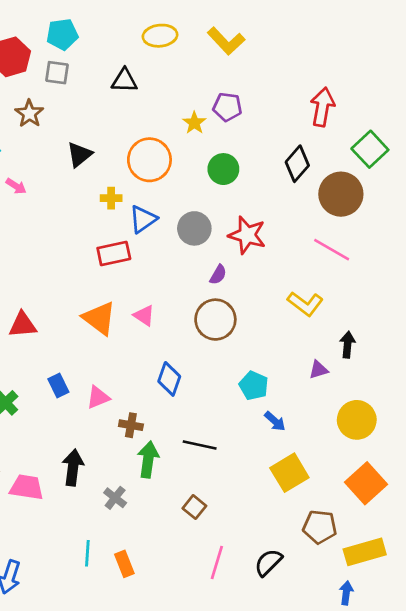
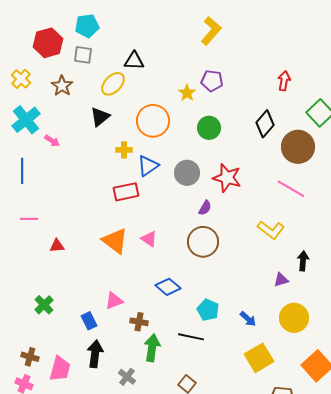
yellow ellipse: (160, 36) -> (113, 84), moved, turned -40
yellow L-shape: (226, 41) -> (211, 31), turned -96
red arrow: (322, 107) -> (284, 81), size x0.7
red triangle: (23, 325) -> (57, 246), size x0.7
blue diamond: (169, 379) -> (168, 287), turned -70
blue rectangle: (58, 386) -> (89, 321), moved
cyan pentagon: (254, 386) -> (208, 310), moved
yellow circle: (357, 420) -> (294, 318), moved
pink trapezoid: (27, 487) -> (60, 369), turned 96

